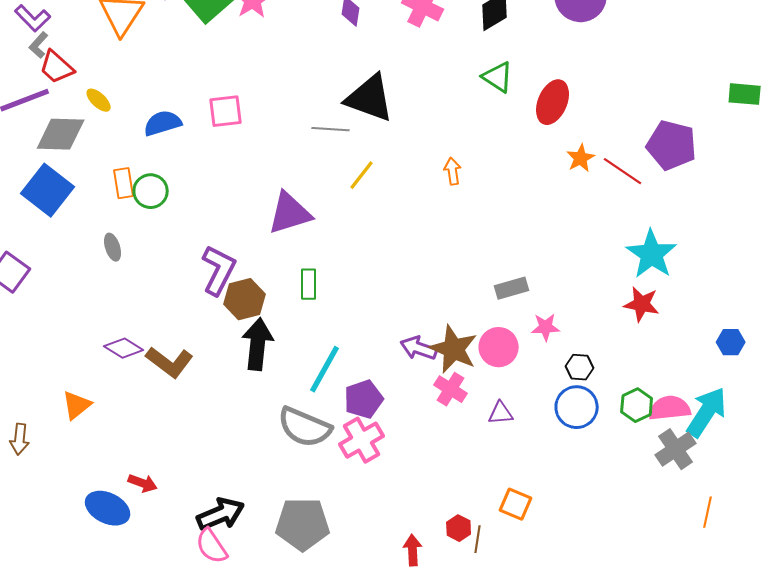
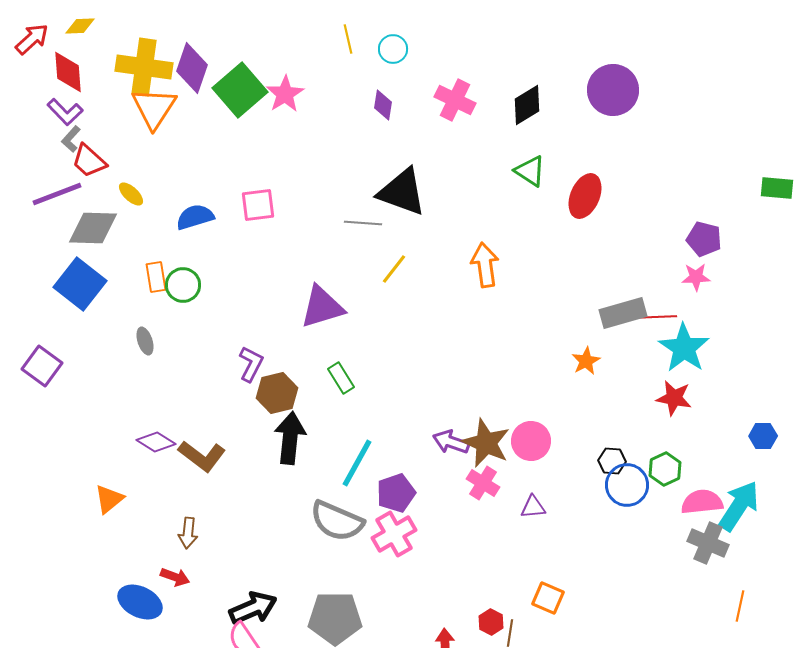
purple pentagon: (672, 145) -> (704, 239), size x0.7
orange star: (581, 158) -> (586, 361), moved
orange arrow: (453, 171) -> (485, 265), size x1.6
red line: (623, 171) -> (655, 317), moved, turned -36
purple L-shape: (219, 270) -> (251, 364), size x0.7
green rectangle: (309, 284) -> (341, 378), turned -32
gray rectangle: (512, 288) -> (623, 313), moved, size x1.4
pink star: (546, 327) -> (696, 277), moved
green hexagon: (637, 405) -> (665, 469), moved
blue circle: (577, 407) -> (627, 485), moved
brown arrow: (20, 439) -> (188, 533), moved
gray cross: (676, 449) -> (708, 543), turned -33

